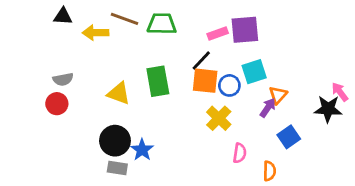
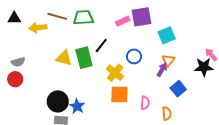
black line: (201, 61) -> (101, 46), moved
cyan square: (254, 72) -> (167, 35), moved
orange square: (205, 81) -> (119, 94), moved
yellow triangle: (119, 93) -> (64, 58), moved
yellow cross: (219, 118) -> (115, 73), moved

